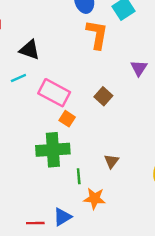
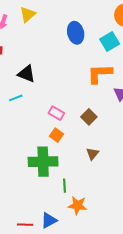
orange L-shape: (97, 34) -> (100, 74), moved, turned -104
pink rectangle: (54, 93) -> (56, 113), moved, size x0.6
brown triangle: (111, 161) -> (93, 154), moved

